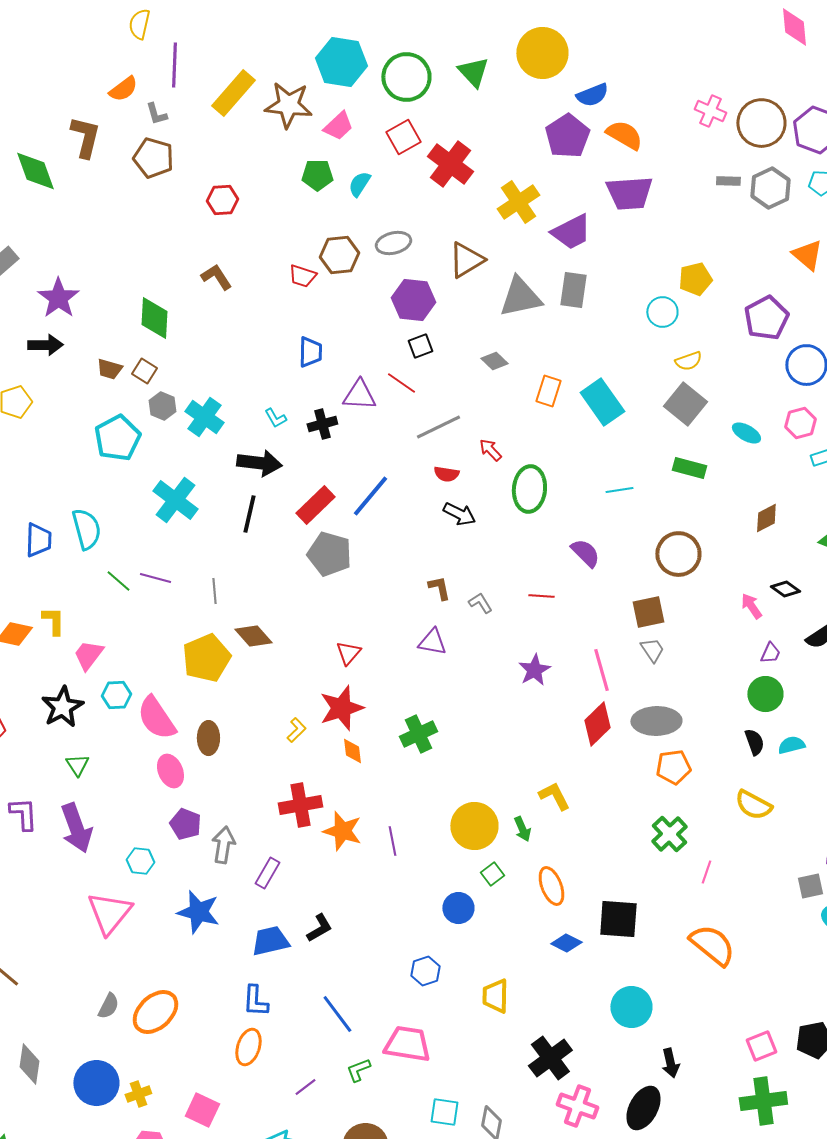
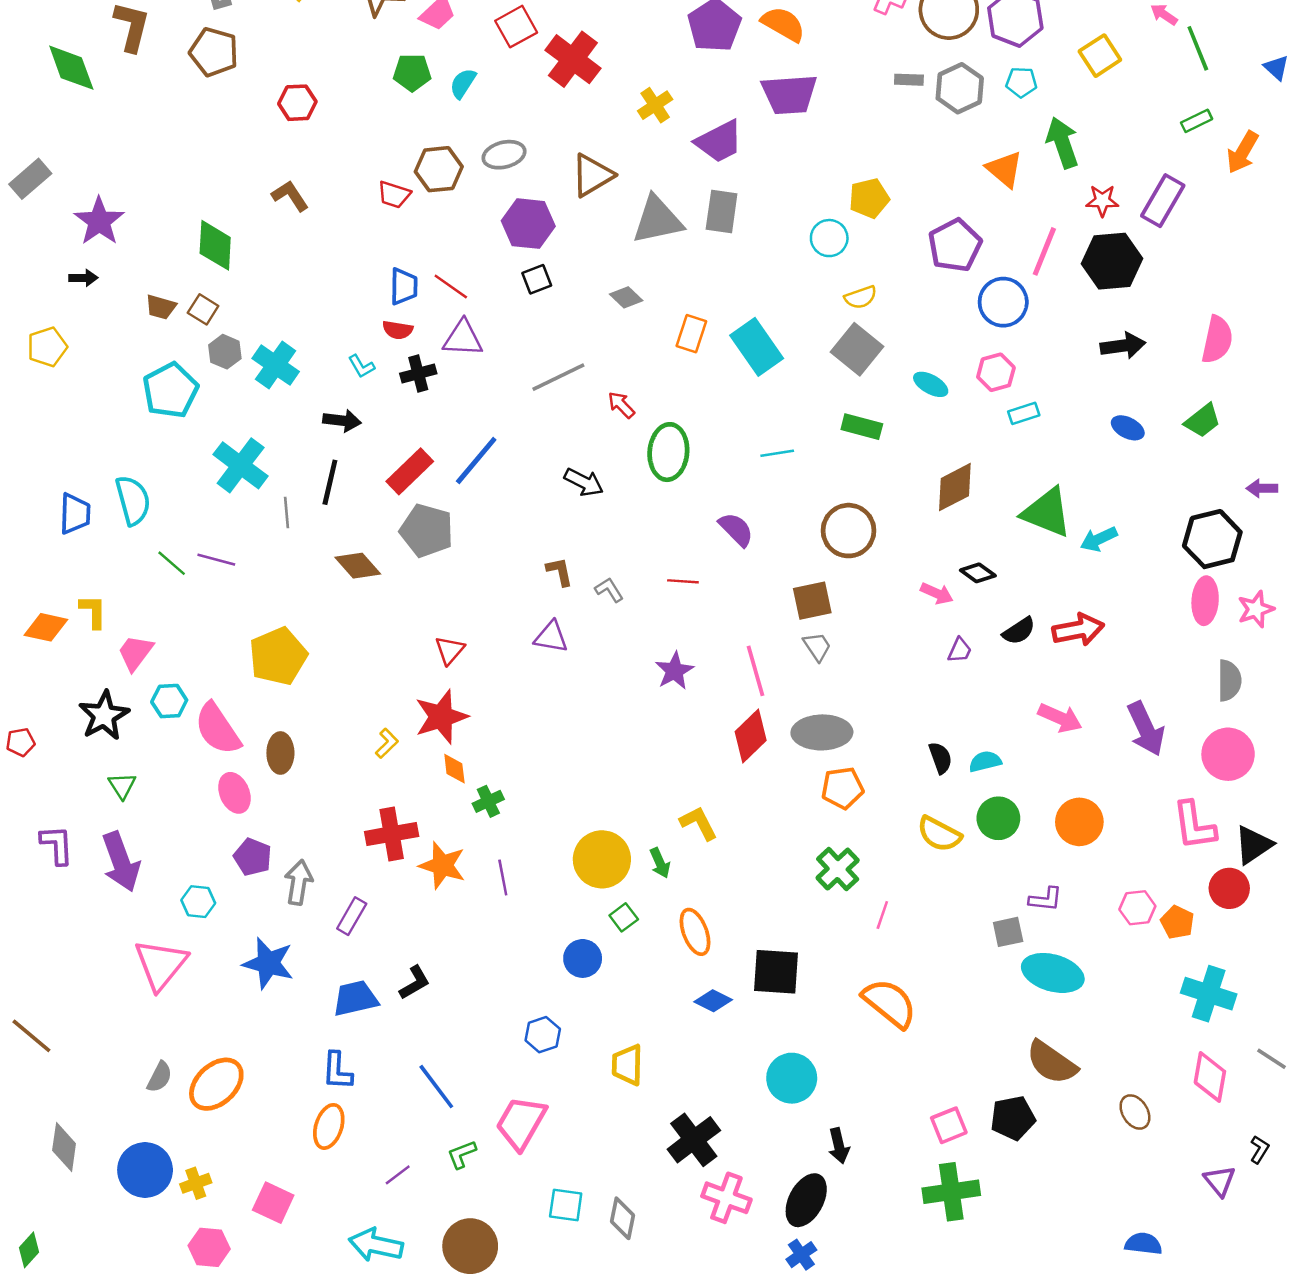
yellow cross: (518, 202) -> (655, 105), size x0.7
black arrow: (45, 345) -> (83, 278), size x0.7
red line: (401, 383) -> (451, 286), moved
black arrow: (259, 463) -> (342, 421), size x0.7
red semicircle: (446, 474) -> (398, 330), moved
brown diamond: (766, 518) -> (955, 487), size x1.4
gray line: (214, 591) -> (286, 512), moved
pink arrow: (751, 606) -> (937, 593), turned 148
brown diamond: (253, 636) -> (358, 566), moved
green circle: (765, 694) -> (998, 818), moved
green cross: (418, 734) -> (488, 801), moved, size x0.7
pink trapezoid: (407, 1044) -> (521, 1123), turned -69

